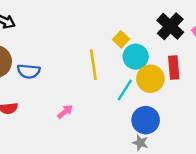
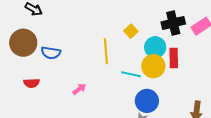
black cross: (170, 26) -> (173, 23), turned 30
cyan circle: (136, 57) -> (155, 47), moved
cyan line: (125, 90) -> (131, 74), turned 66

